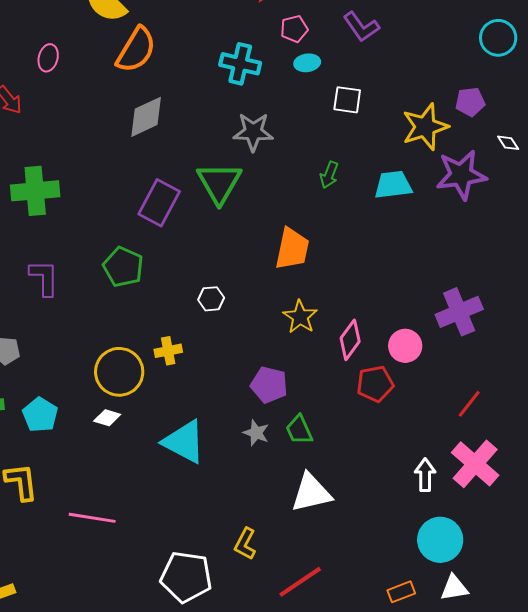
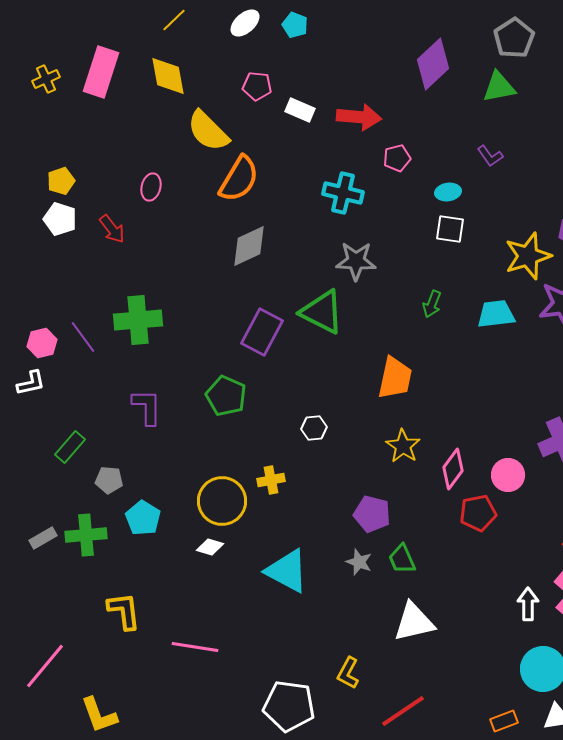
purple L-shape: (361, 27) -> (490, 156), moved, size x0.7
cyan ellipse: (307, 63) -> (448, 192), moved
green triangle: (219, 183) -> (322, 312), turned -33
cyan pentagon: (40, 415) -> (143, 518), moved

